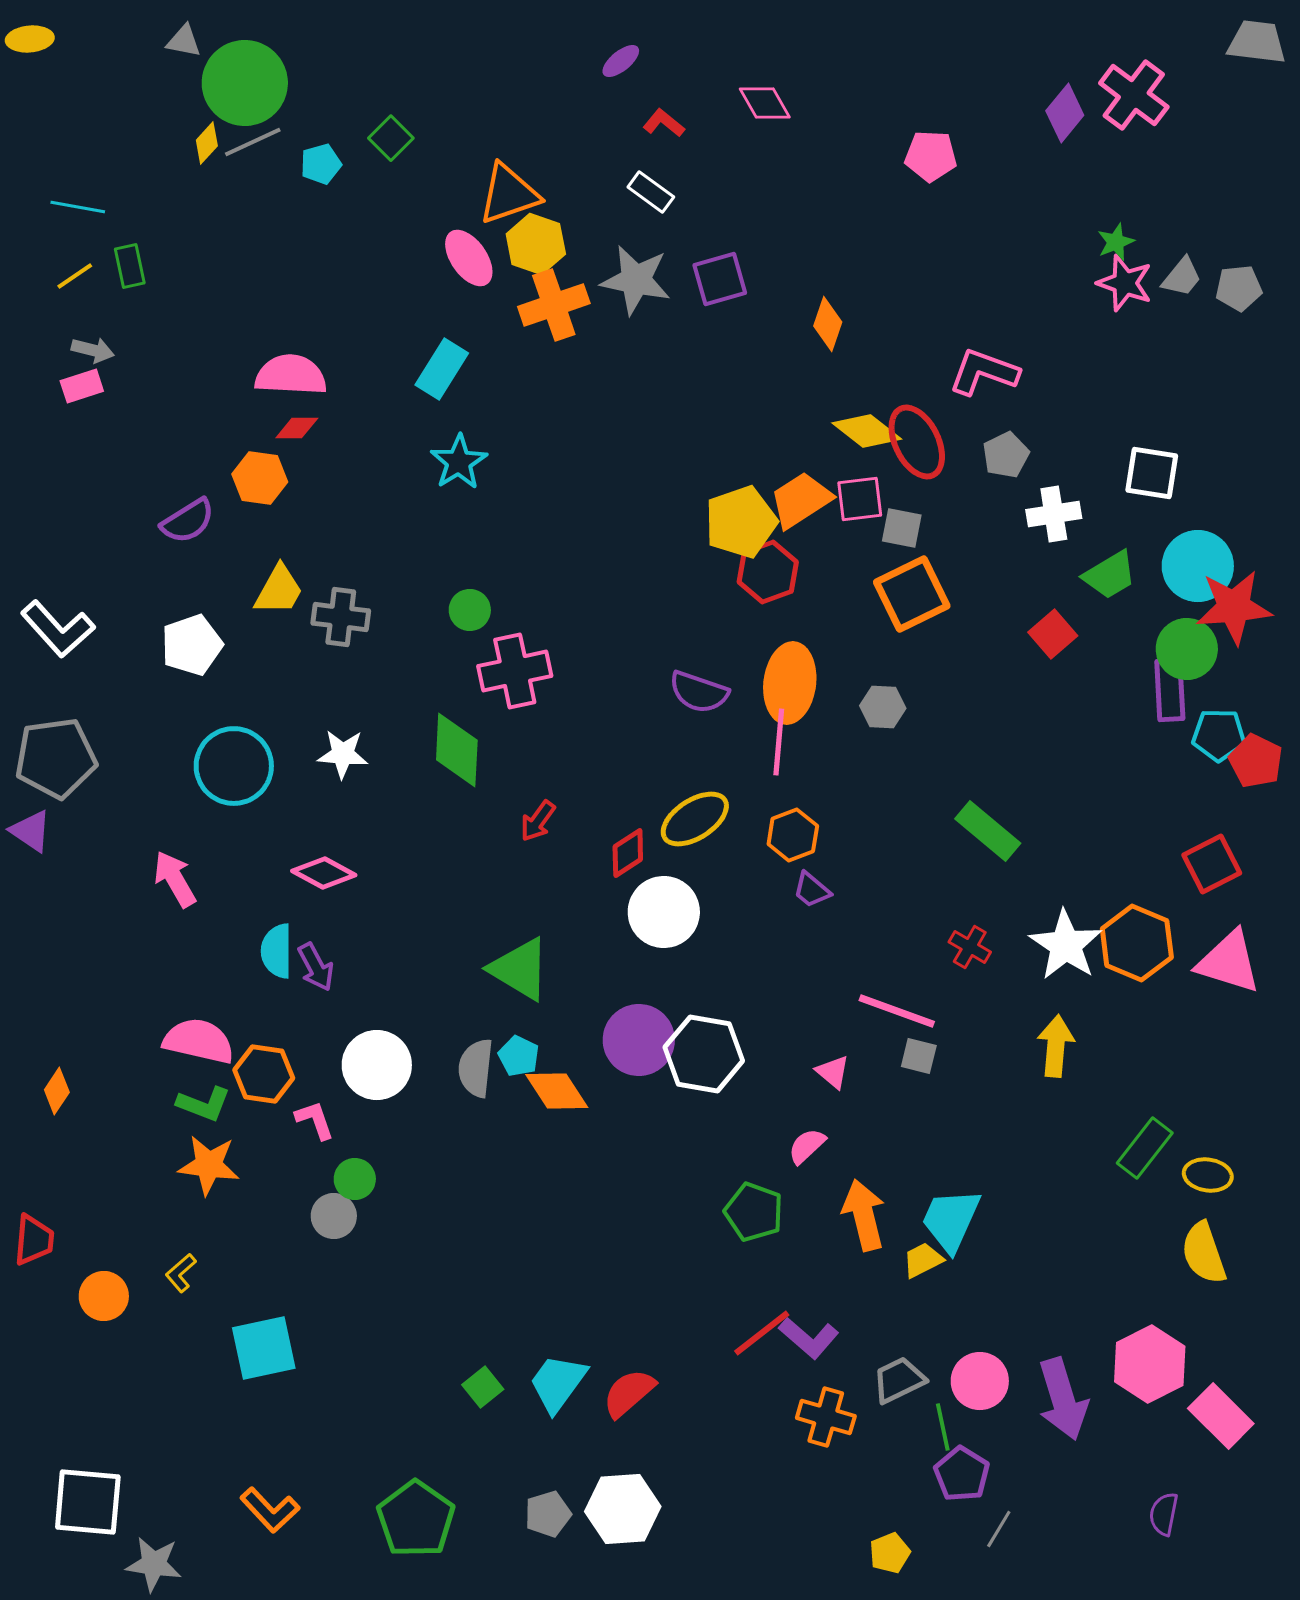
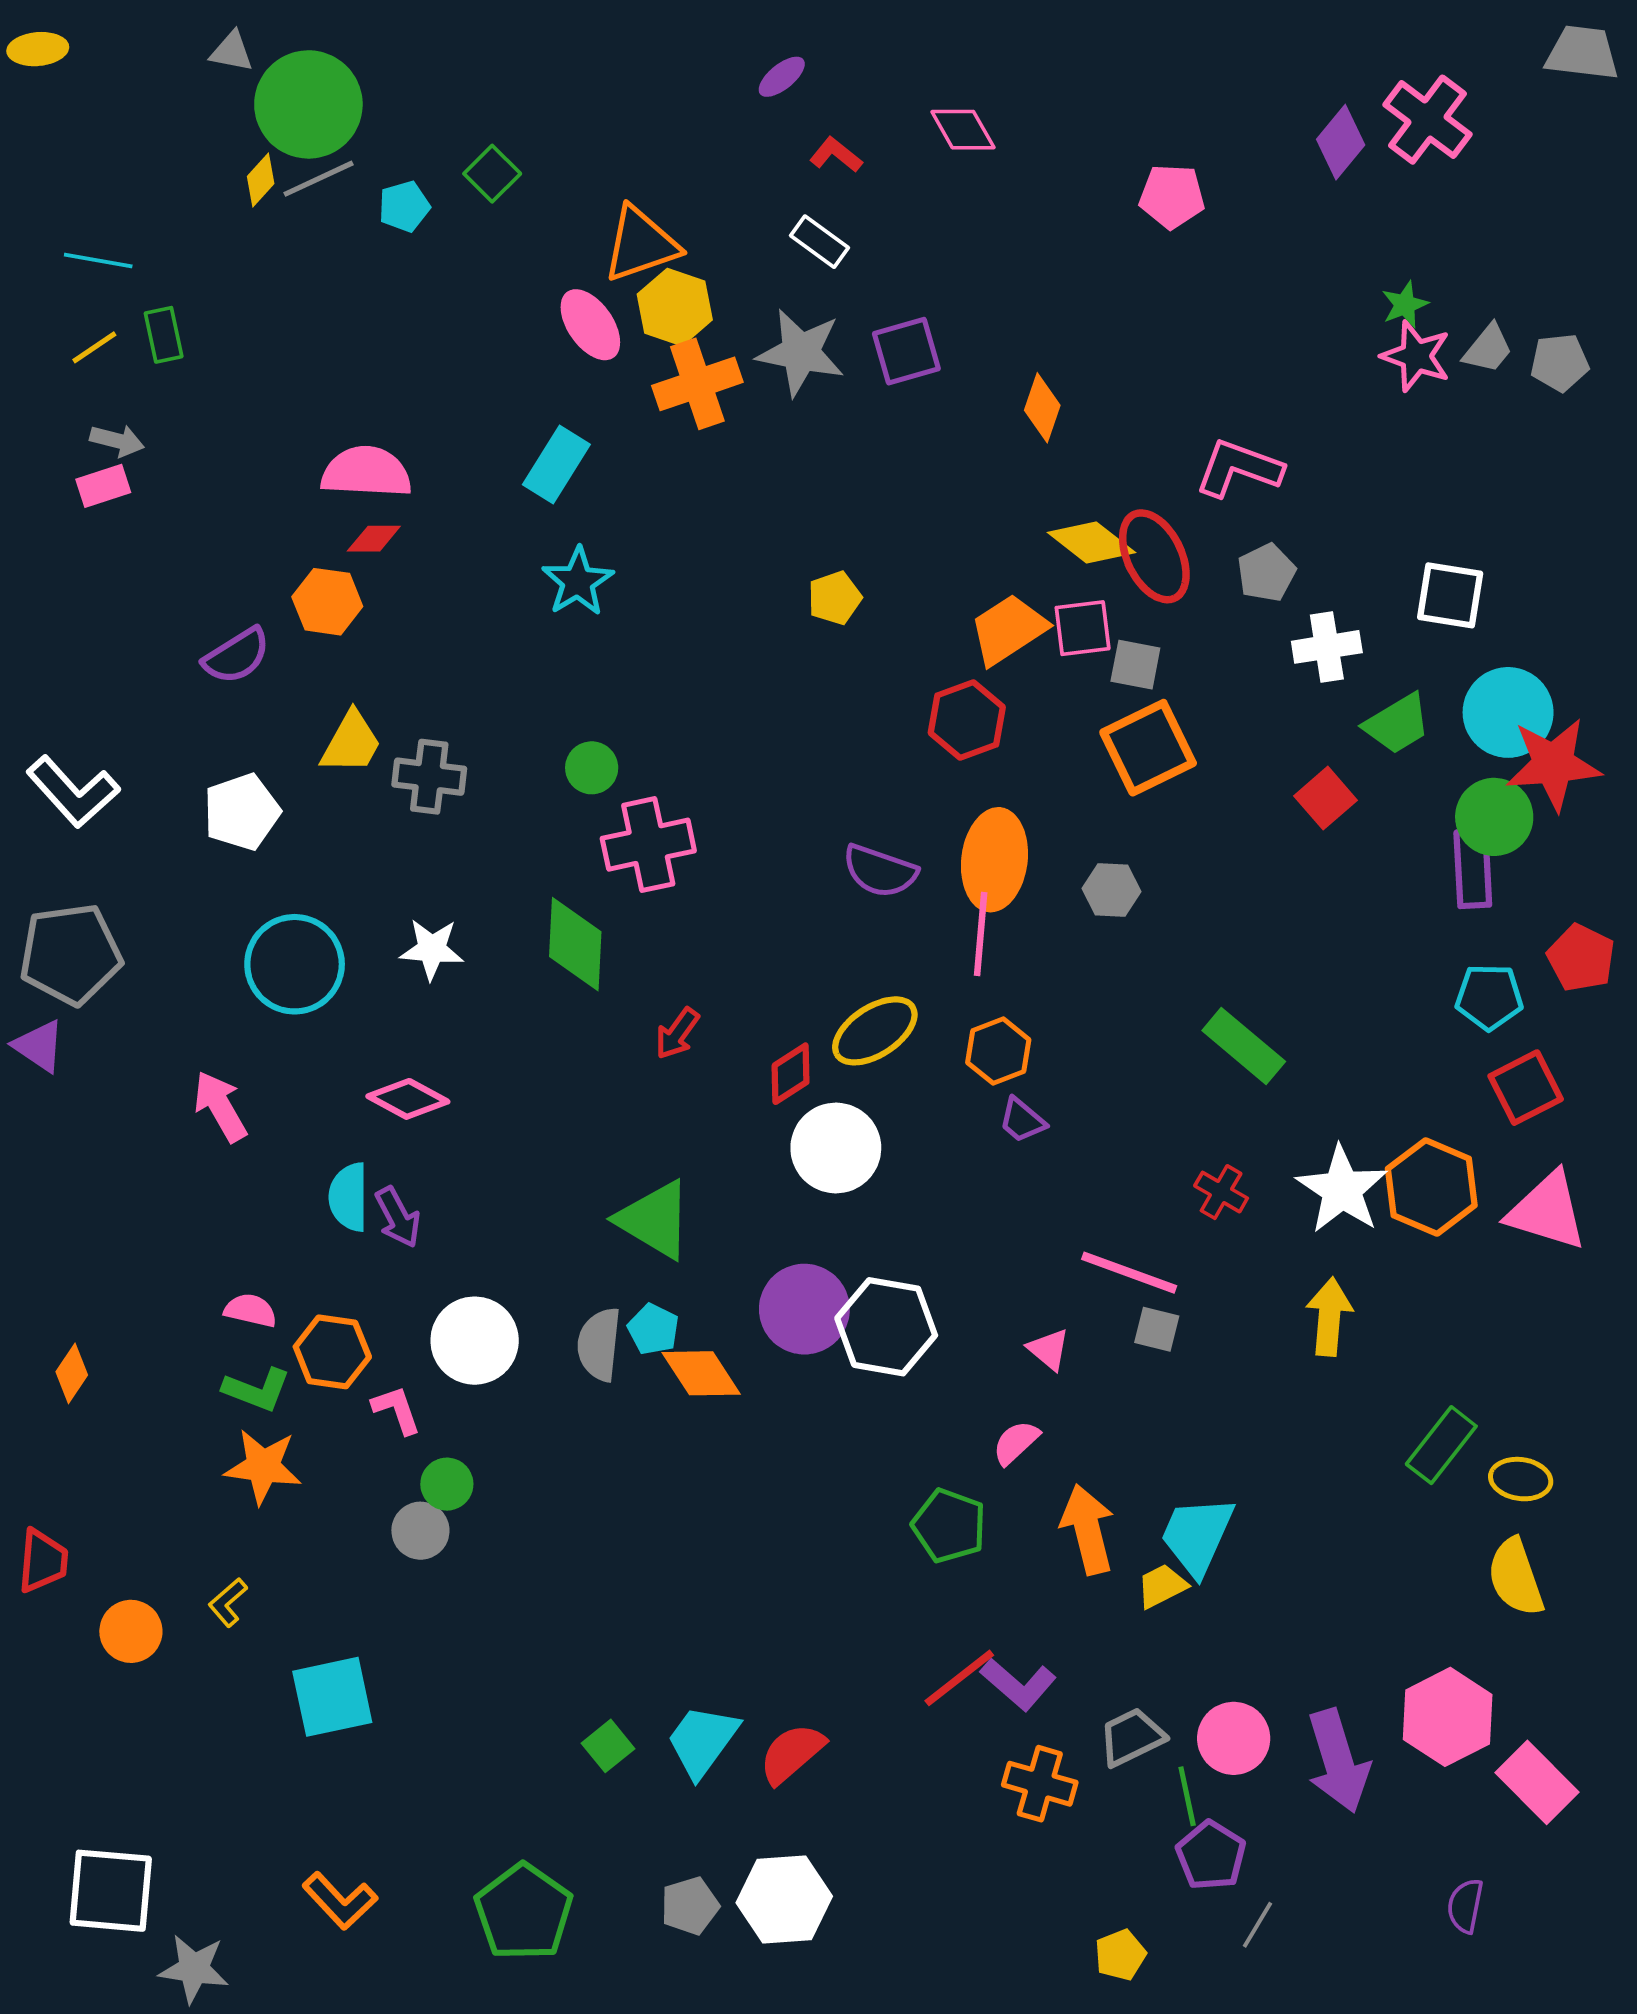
yellow pentagon: (741, 522) -> (835, 598), moved, size x0.6
cyan pentagon: (1219, 735) -> (1489, 997), moved
pink semicircle: (199, 1041) -> (251, 1310), size x0.6

